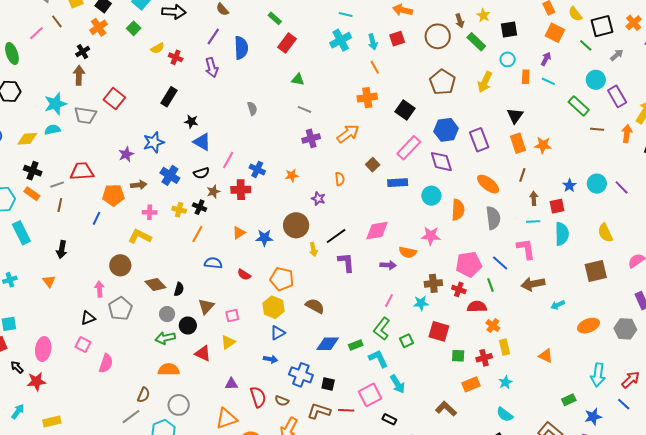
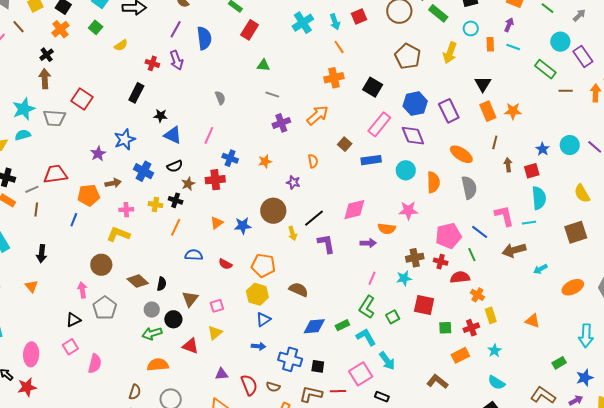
red cross: (176, 57) -> (152, 63), moved
pink line: (228, 160) -> (209, 135), moved
cyan line: (533, 221) -> (529, 223), moved
pink square: (83, 345) -> (70, 347), turned 35

